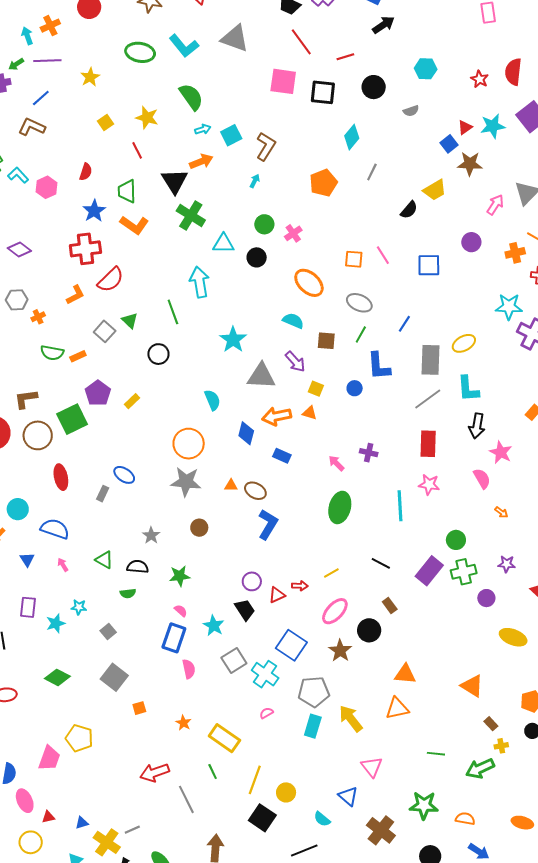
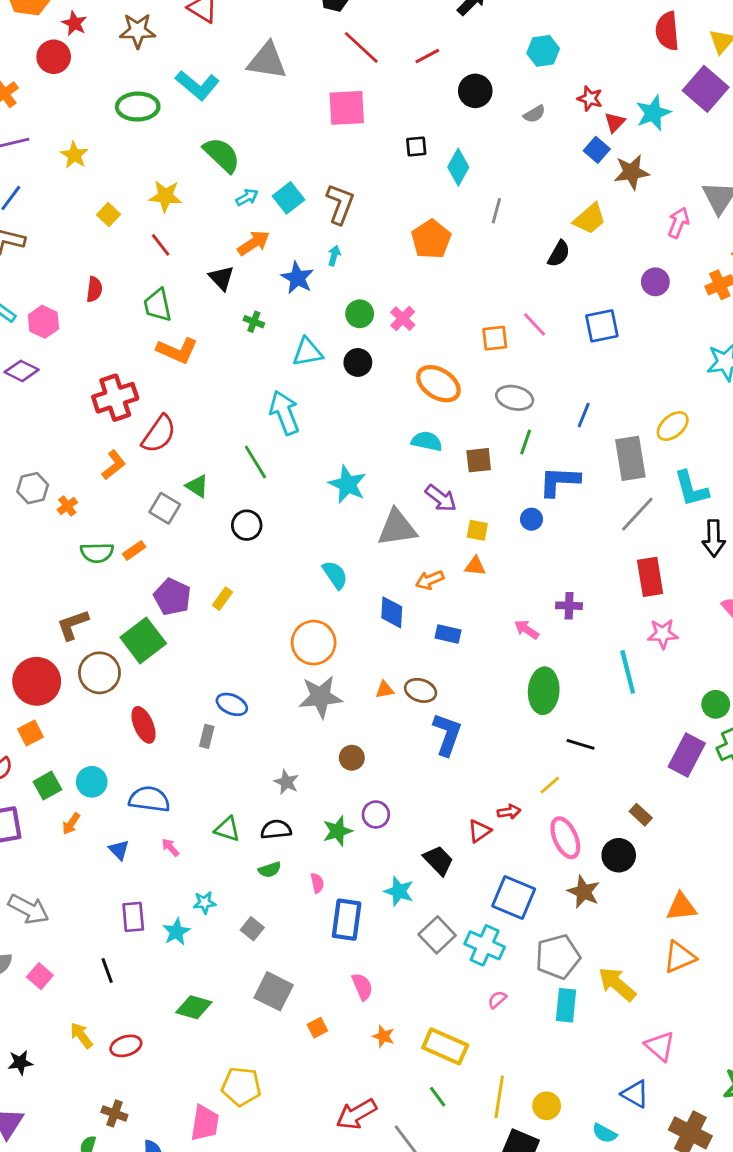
red star: (480, 79) -> (590, 99), moved
black square: (323, 92) -> (416, 147), moved, size x0.6
black triangle: (174, 181) -> (221, 278), size x0.7
blue star: (94, 211) -> (297, 278), moved
green cross: (191, 216) -> (254, 322), size x0.5
purple diamond: (19, 250) -> (22, 371), moved
blue L-shape: (379, 366) -> (559, 481), turned 108
orange arrow: (277, 416) -> (430, 580), size x0.7
black line: (381, 563) -> (581, 744), moved
purple circle: (252, 581) -> (376, 814), moved
pink semicircle: (181, 611) -> (317, 883), moved, turned 48
pink ellipse: (335, 611) -> (565, 838), turned -56
pink semicircle: (189, 669) -> (362, 987), moved

